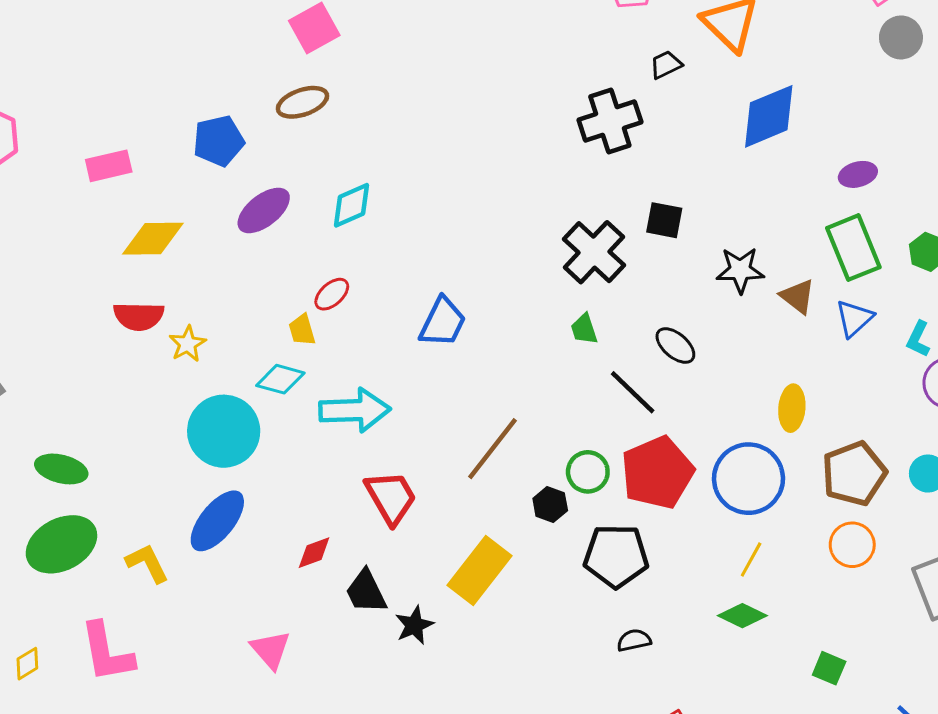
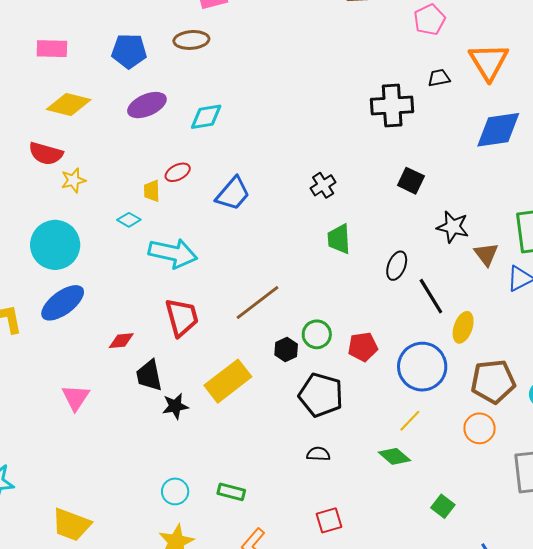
black cross: (594, 252) -> (323, 185), moved, size x0.6
blue trapezoid: (443, 322) -> (233, 194), moved
green trapezoid: (584, 329) -> (339, 239), size x1.4
black ellipse: (675, 345) -> (397, 266), turned 56
cyan diamond: (280, 379) -> (129, 220), size x0.7
black line: (633, 392) -> (431, 296), moved
cyan circle: (224, 431) -> (55, 245), moved
red pentagon: (657, 473) -> (363, 347), size x0.6

